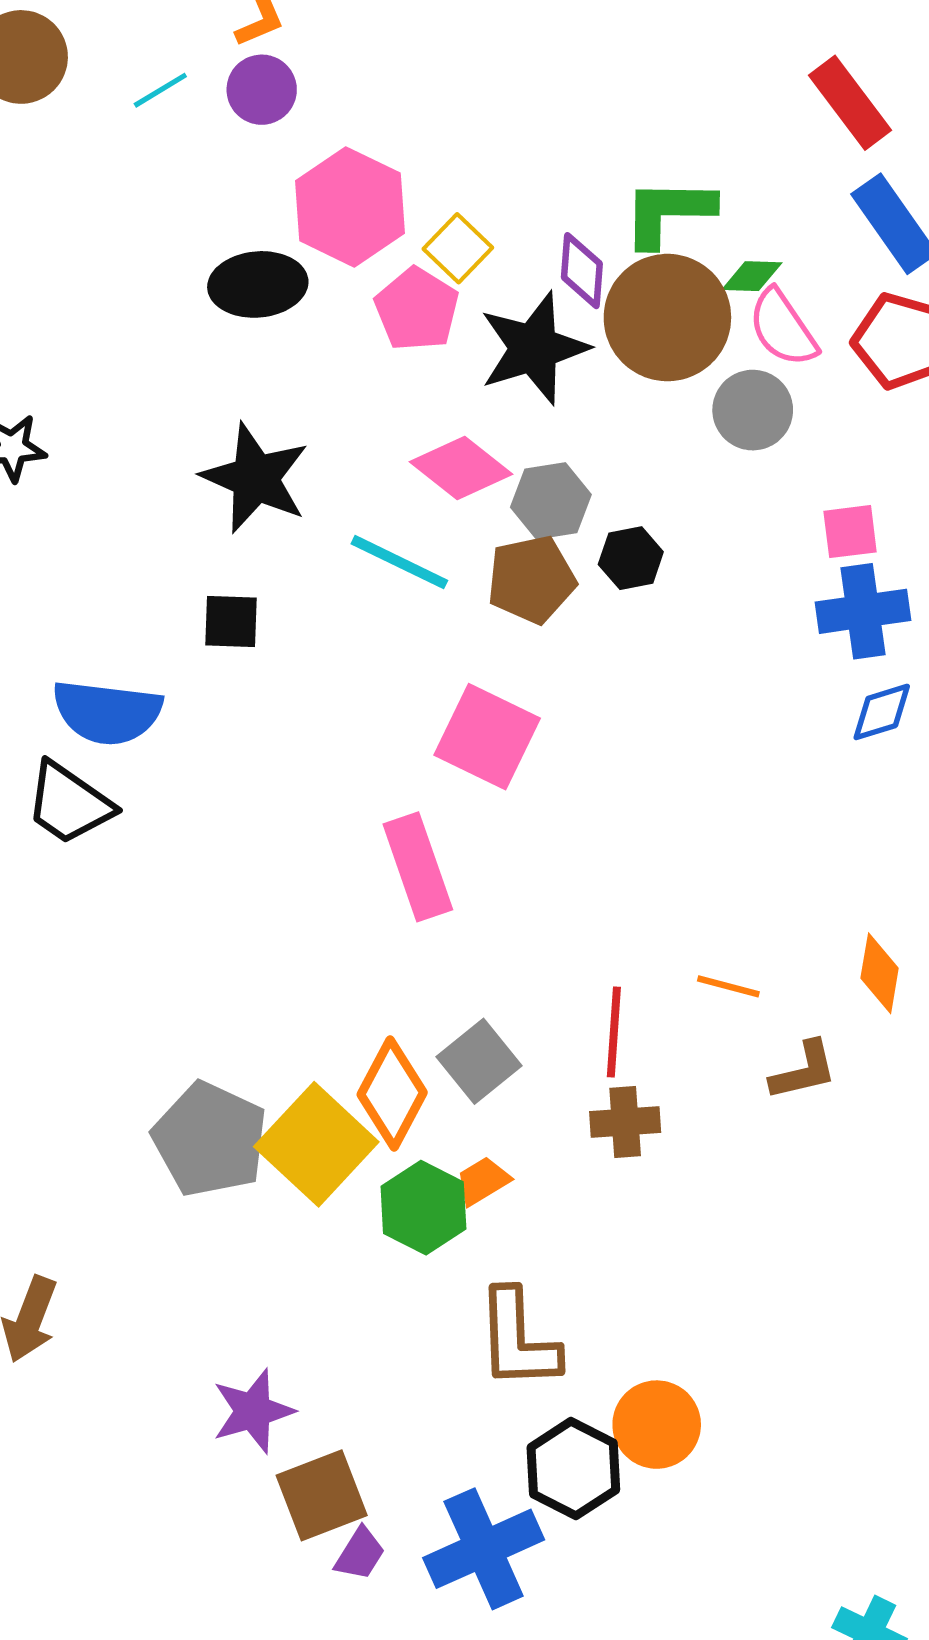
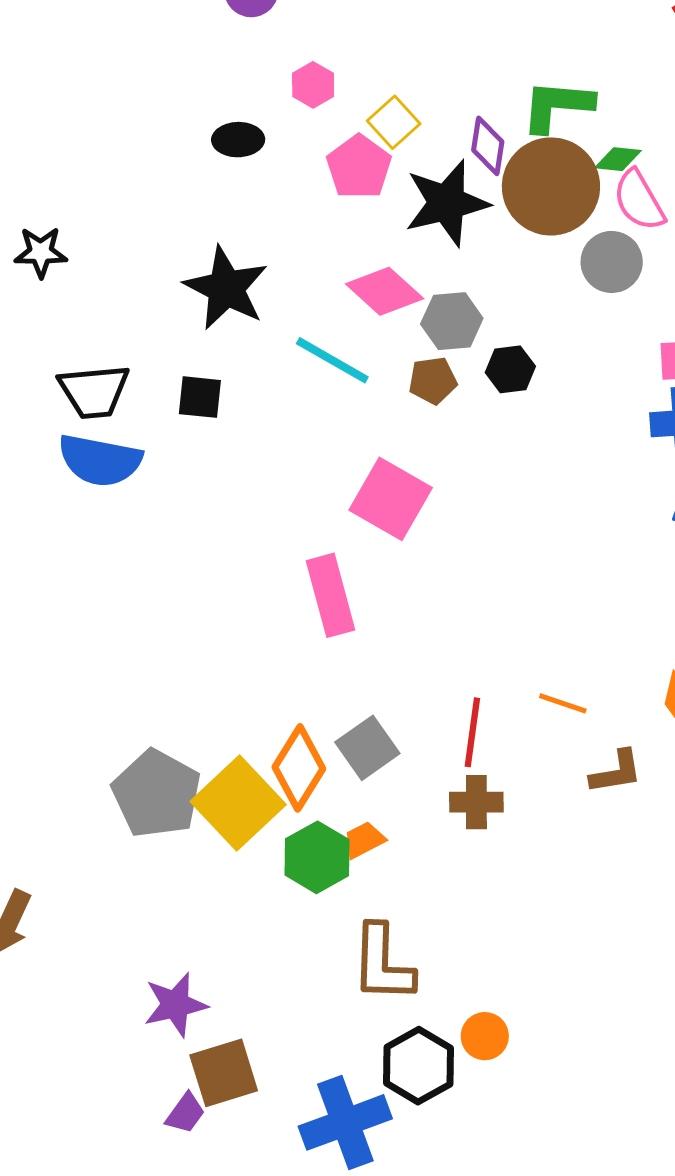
pink hexagon: (350, 207) -> (313, 85), size x0.5
black ellipse: (258, 284) -> (238, 140), size x0.7
brown pentagon: (531, 579) -> (433, 381), size x0.7
black trapezoid: (69, 803) -> (94, 391), moved, turned -44
orange circle: (657, 1425) -> (485, 1036), size x0.7
purple trapezoid: (360, 1554) -> (185, 1113), moved

